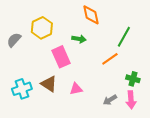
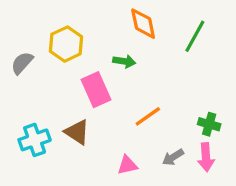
green line: (124, 37) -> (195, 36), moved
orange line: (110, 59) -> (148, 116), moved
pink triangle: (76, 89) -> (127, 165), moved

